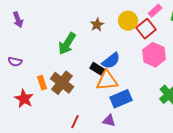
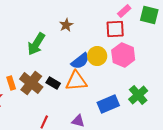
yellow circle: (128, 21) -> (97, 56), moved
red square: (146, 29) -> (115, 29), turned 36
black rectangle: (97, 69) -> (53, 83), moved
blue rectangle: (121, 99) -> (108, 104), moved

